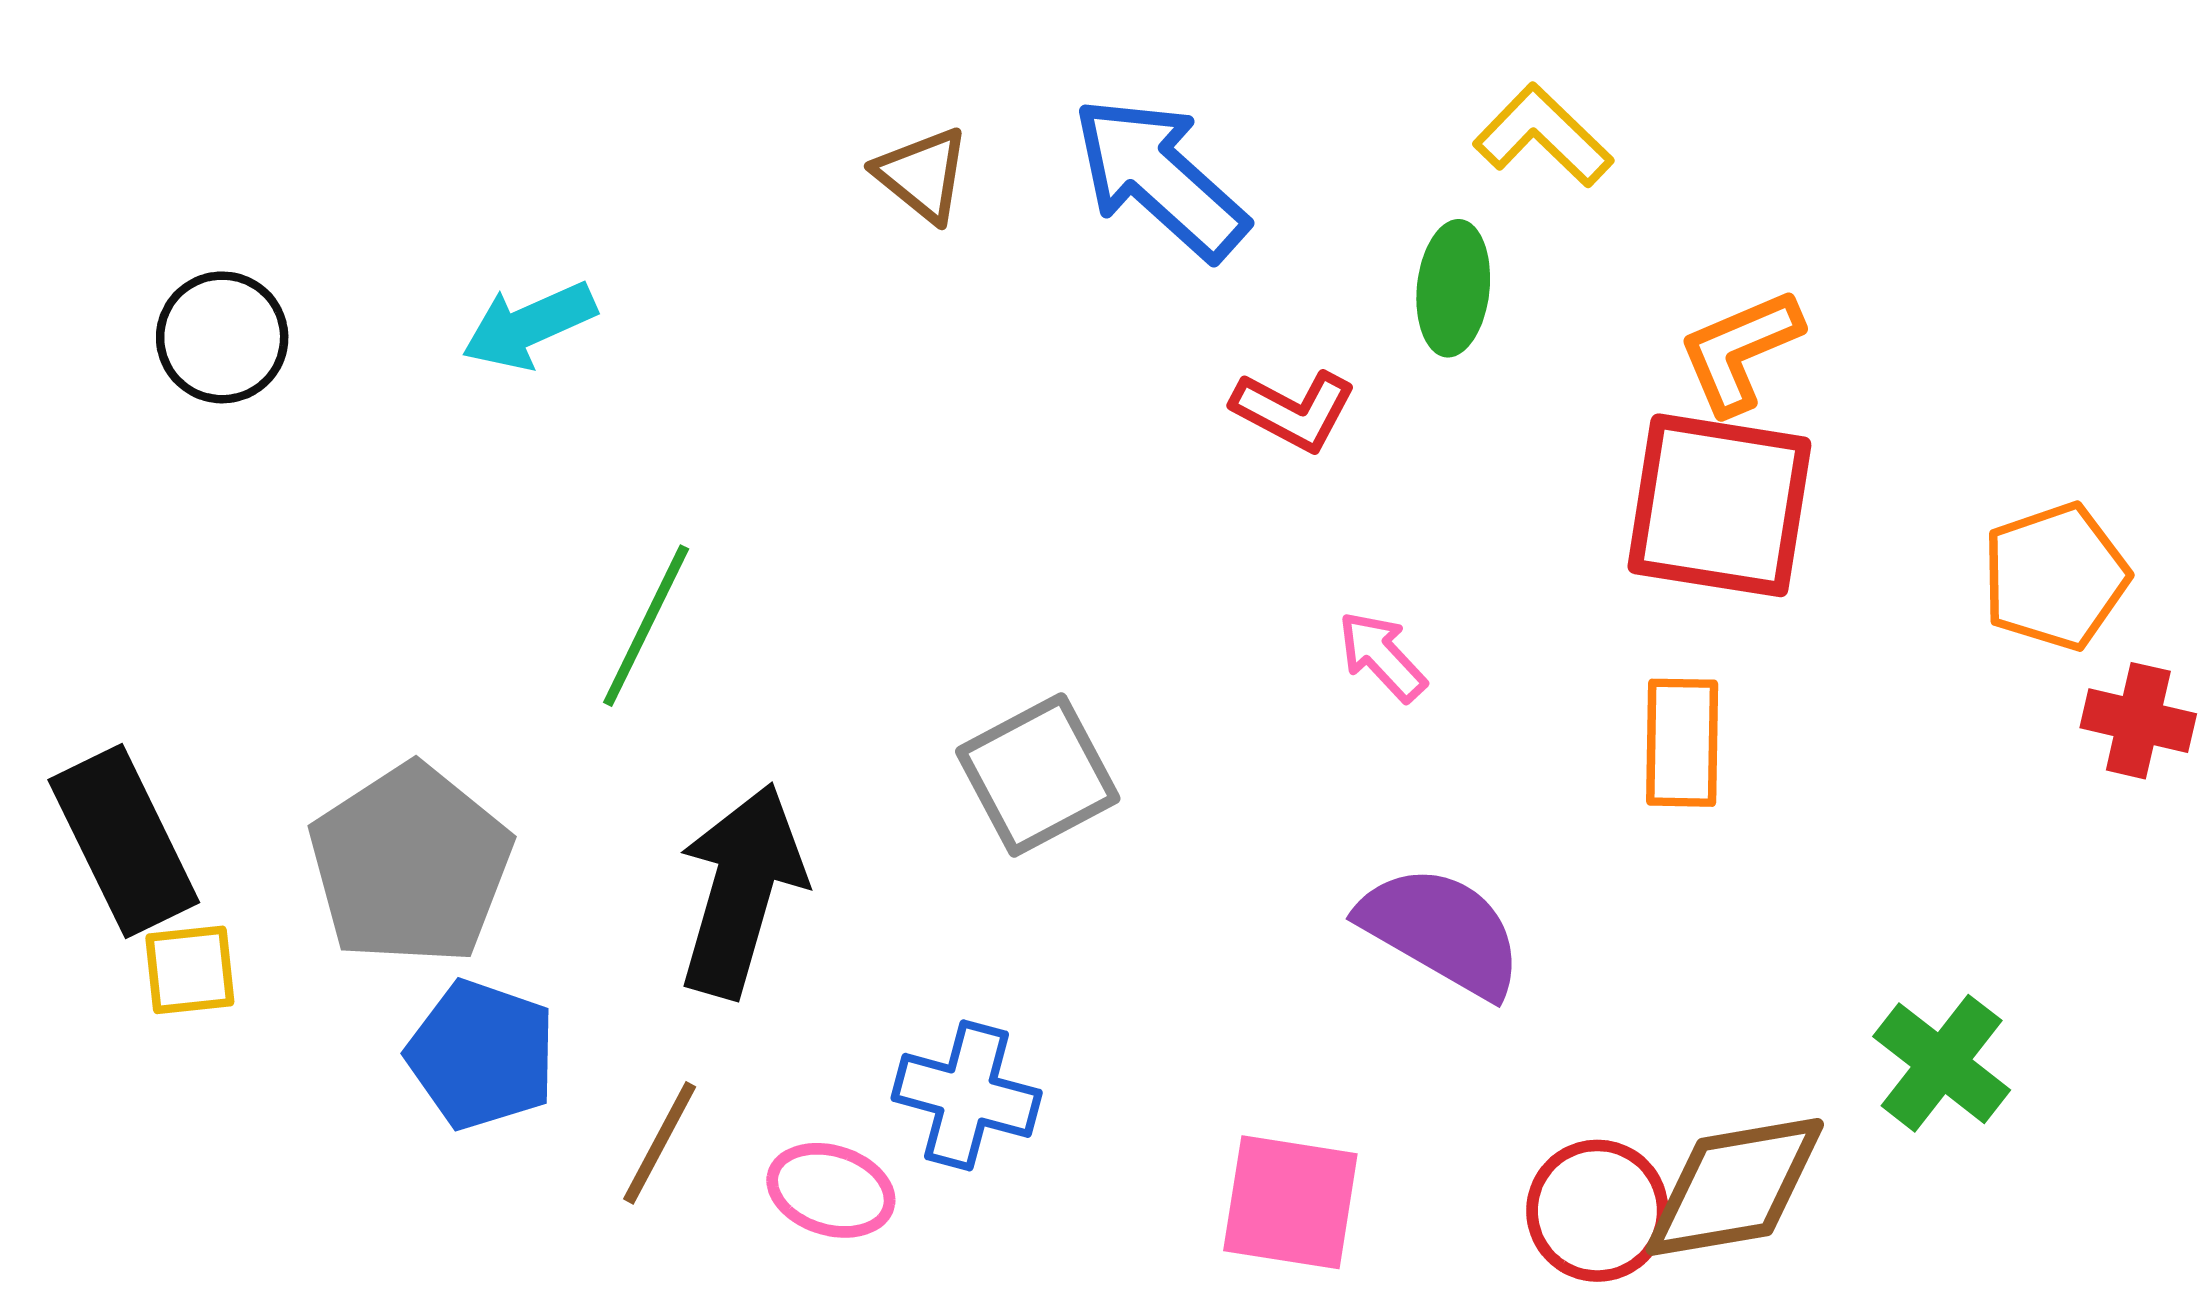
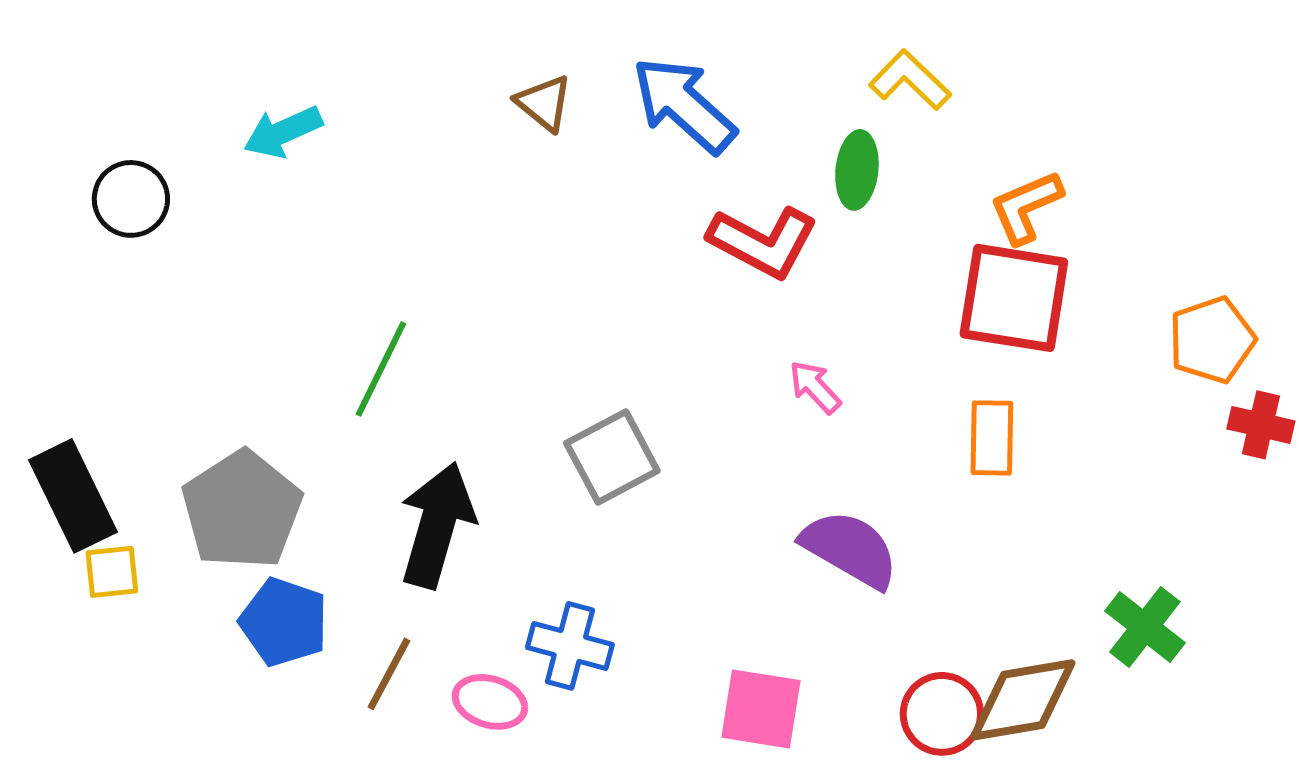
cyan arrow: (529, 326) -> (283, 132), moved
red L-shape: (1294, 410) -> (763, 242), size x1.5

